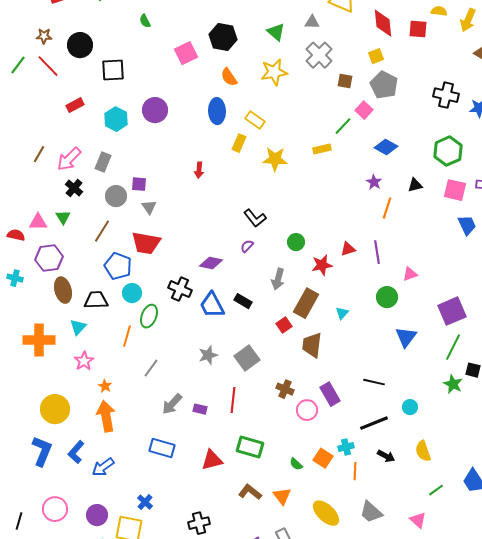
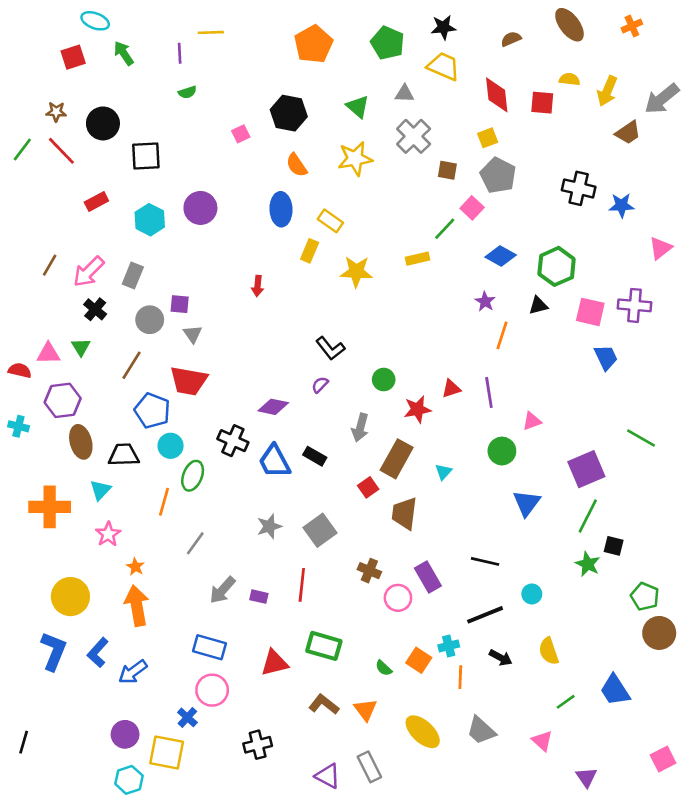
green semicircle: (145, 21) -> (187, 92), turned -80
pink square: (186, 53) -> (241, 134), size x0.6
green hexagon: (448, 151) -> (557, 266), moved
pink circle: (55, 509) -> (212, 690), moved

